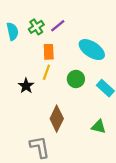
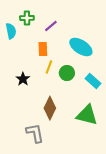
green cross: (36, 27) -> (27, 18), moved, turned 32
yellow line: (46, 72) -> (49, 67), moved
green triangle: (99, 127) -> (87, 115), size x1.6

